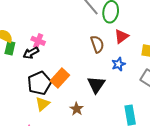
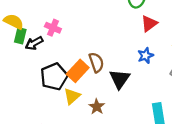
brown semicircle: (97, 44) -> (96, 62), moved
black arrow: (31, 53) -> (34, 43), moved
yellow triangle: (43, 104) -> (72, 96), moved

